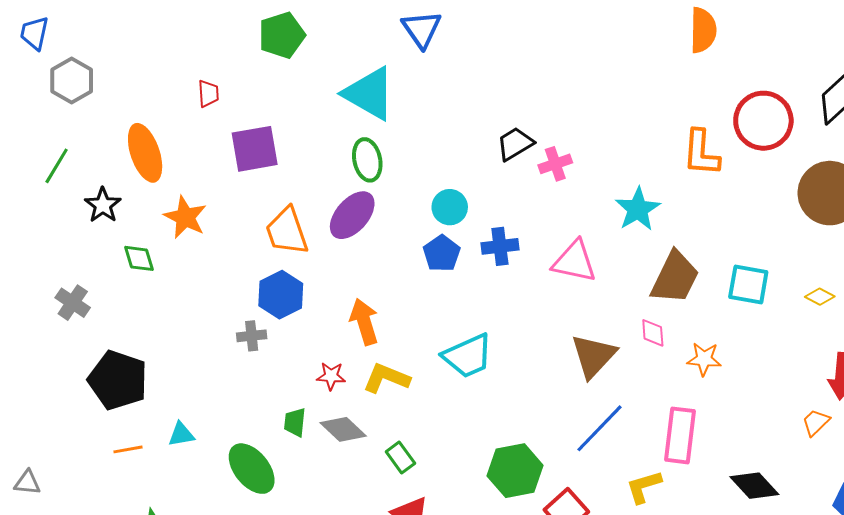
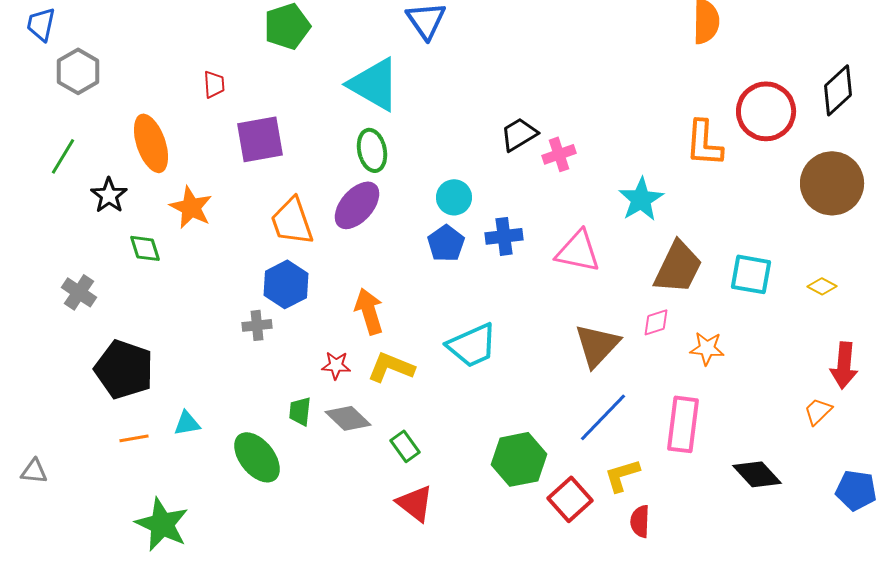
pink diamond: (653, 333) -> (656, 322), turned 76
yellow L-shape: (644, 487) -> (622, 475), moved

